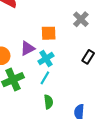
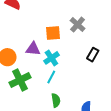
gray cross: (81, 19) -> (78, 25), moved
purple triangle: (28, 48) -> (33, 49), turned 35

